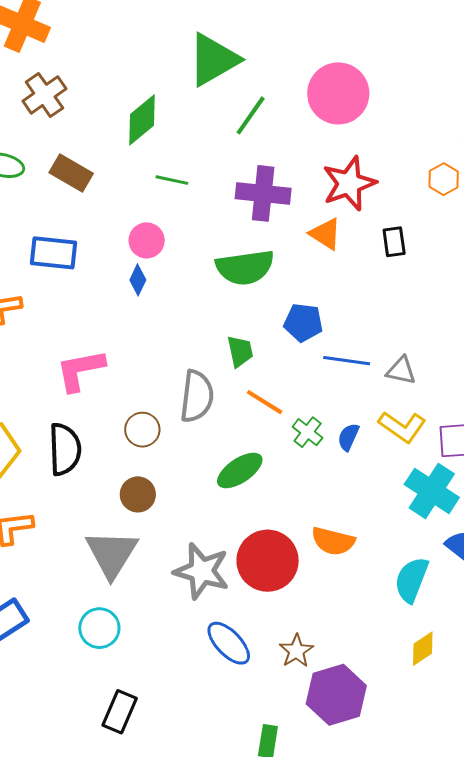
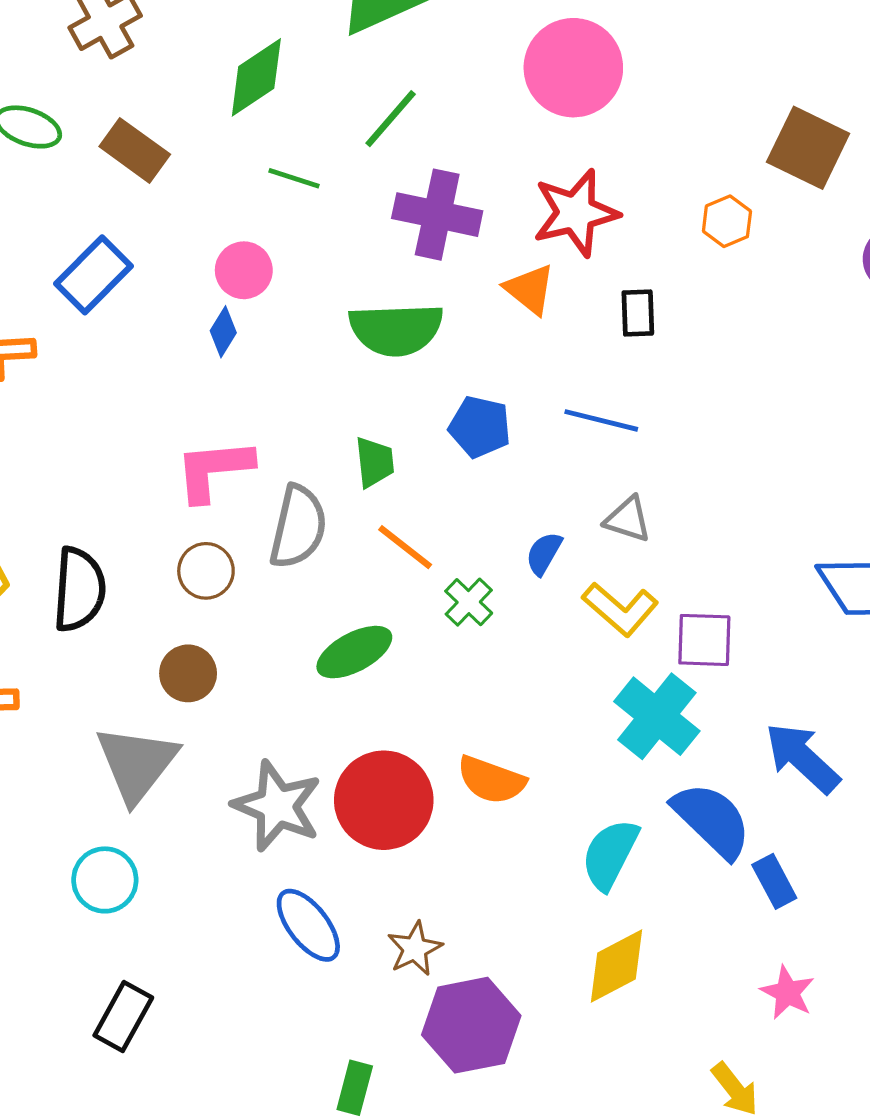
green line: (251, 115) -> (391, 119), moved
blue rectangle: (53, 253) -> (93, 275), turned -57
blue line: (347, 361) -> (601, 420), moved
pink L-shape: (80, 370) -> (214, 470), moved
blue semicircle: (348, 437) -> (544, 553), moved
yellow diamond: (423, 649) -> (617, 966), size x1.4

